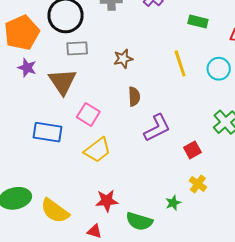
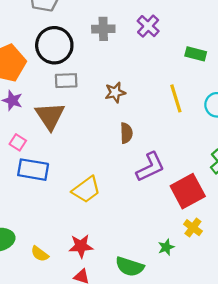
pink square: (88, 114) -> (18, 142), moved, size x0.7
red square: (192, 150) -> (188, 191), size x1.8
red star: (107, 201) -> (81, 246), moved
yellow semicircle: (55, 211) -> (40, 254), size x0.6

